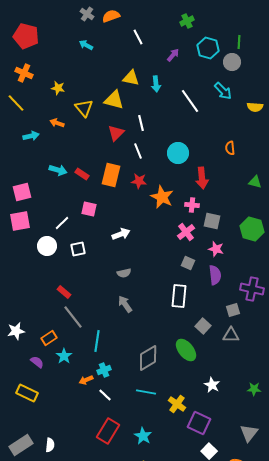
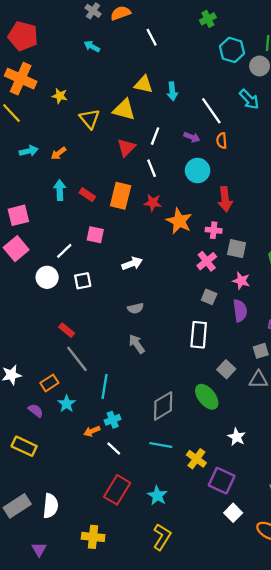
purple arrow: (173, 55) -> (192, 137), moved, turned 72
orange cross: (24, 73) -> (21, 79), size x1.5
orange arrow: (57, 123) -> (59, 153), moved, turned -56
white line: (141, 123) -> (155, 136), turned 35
orange semicircle: (230, 148) -> (222, 141), moved
cyan arrow: (58, 170) -> (60, 190), turned -108
pink square: (20, 221) -> (16, 249), turned -30
white semicircle: (50, 445) -> (51, 506), size x1.5

